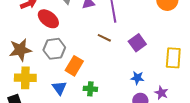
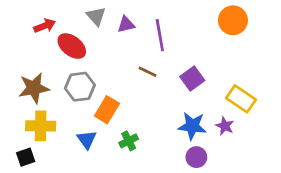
yellow rectangle: (173, 58) -> (241, 99), turned -60
blue star: (137, 78) -> (192, 126), size x1.5
green cross: (90, 89) -> (129, 141), turned -32
purple star: (161, 93) -> (225, 126), moved

